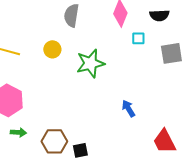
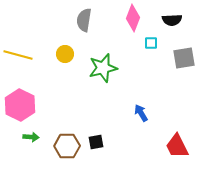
black square: (80, 150) -> (96, 142), moved

